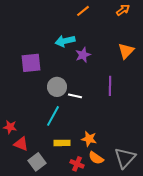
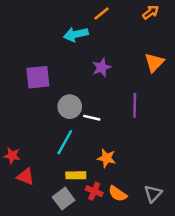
cyan arrow: (65, 41) -> (76, 34), moved
orange star: (89, 139) -> (106, 158), moved
gray triangle: (125, 158) -> (153, 194), size x0.7
gray square: (37, 162) -> (64, 199), moved
red cross: (77, 164) -> (94, 191), moved

